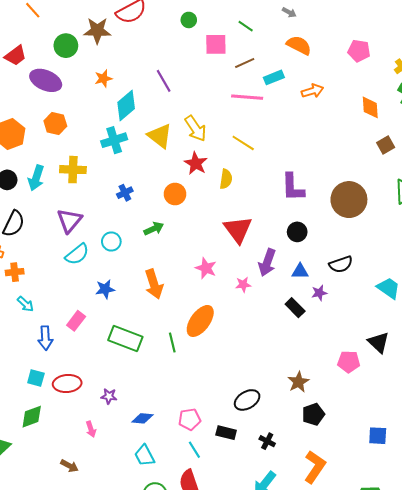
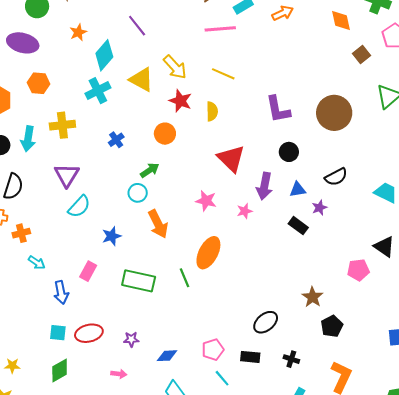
cyan circle: (111, 242) -> (138, 193), moved
pink arrow: (91, 429) -> (119, 374), turned -56

